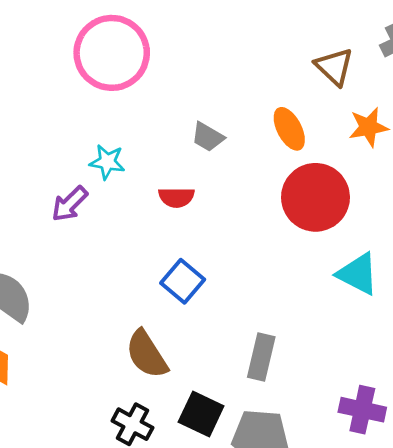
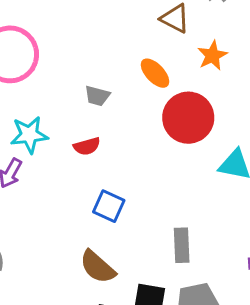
cyan star: (107, 162) -> (29, 135), size x1.4

